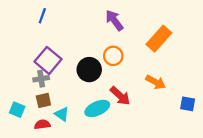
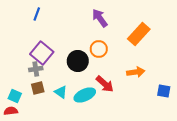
orange arrow: (156, 82) -> (136, 72), turned -36
cyan triangle: (62, 114) -> (61, 92), moved
red semicircle: (42, 124) -> (11, 111), moved

